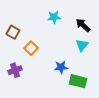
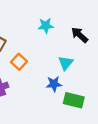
cyan triangle: (82, 45) -> (66, 63), moved

